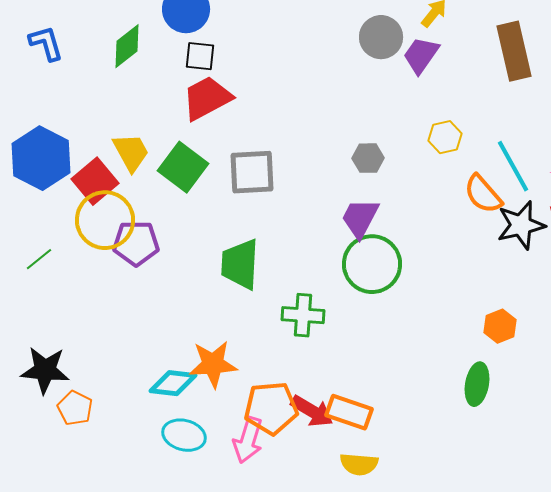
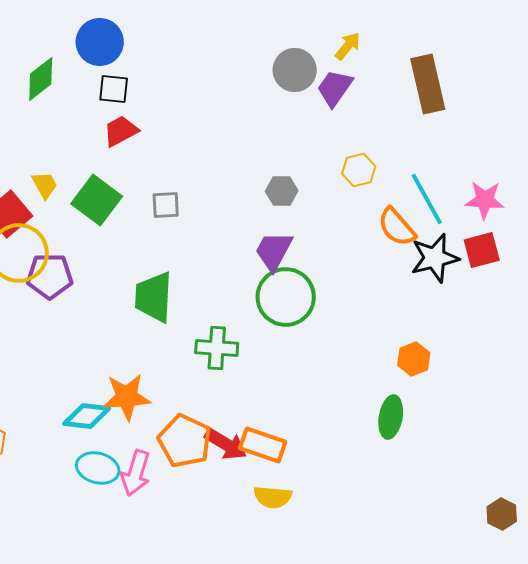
red trapezoid: (207, 98) -> (121, 131), size x0.7
yellow trapezoid: (131, 152) -> (45, 185), size x0.7
gray square: (252, 172) -> (166, 205), size x0.6
orange pentagon: (271, 408) -> (185, 441), turned 30
pink arrow: (248, 440) -> (136, 473), moved

